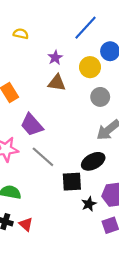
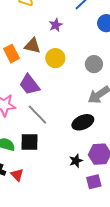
yellow circle: (90, 67) -> (55, 58), moved
brown triangle: (57, 83) -> (32, 46), moved
black square: (72, 182) -> (30, 142), moved

